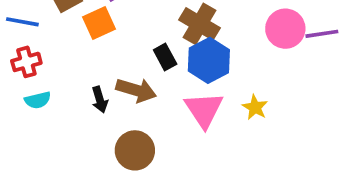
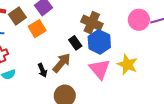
brown arrow: (136, 90) -> (62, 63), turned -60
yellow star: (255, 107) -> (127, 65), size x1.5

